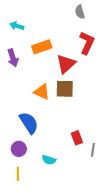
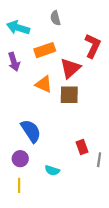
gray semicircle: (80, 12) -> (55, 18), moved
cyan arrow: (17, 26) -> (18, 28), size x1.5
orange triangle: (42, 92) -> (44, 84), moved

